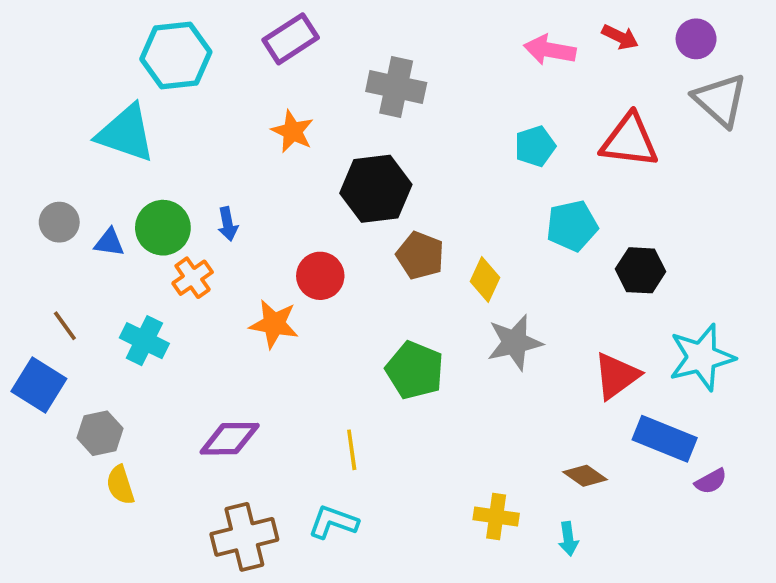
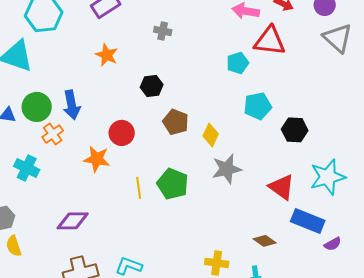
gray cross: (396, 87) -> (163, 31), size x0.6
red triangle: (629, 141) -> (270, 41), moved
black hexagon: (376, 189) -> (152, 86), size x0.6
blue arrow: (228, 224) -> (72, 105), size x1.6
red triangle: (616, 376) -> (282, 187), turned -48
yellow line: (352, 450) -> (139, 188), moved

